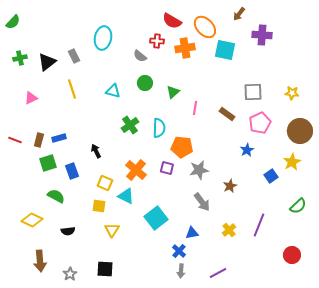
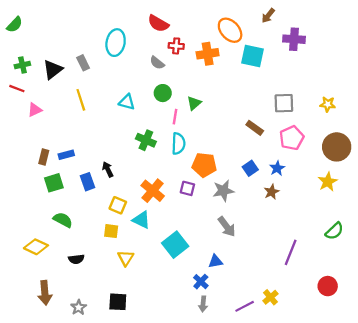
red semicircle: (172, 21) -> (158, 23), moved
pink line: (195, 108) -> (175, 117), moved
green cross: (130, 125) -> (146, 140), turned -30
red line: (15, 140) -> (17, 89), moved
blue rectangle: (72, 171) -> (88, 182), moved
blue square: (271, 176) -> (250, 168), moved
brown star: (230, 186) -> (272, 192), moved
yellow cross: (229, 230) -> (270, 297), moved

